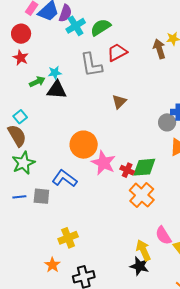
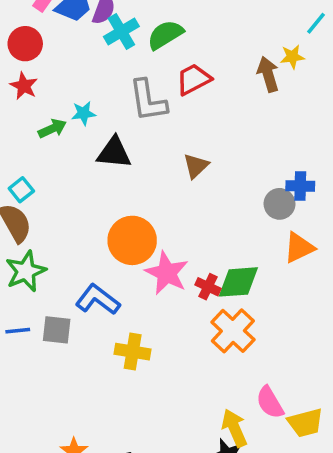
black triangle: (57, 90) -> (114, 153), moved
yellow cross: (68, 238) -> (133, 352), moved, turned 30

